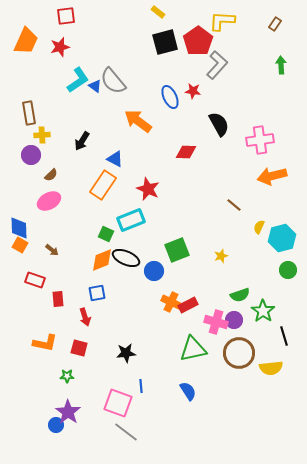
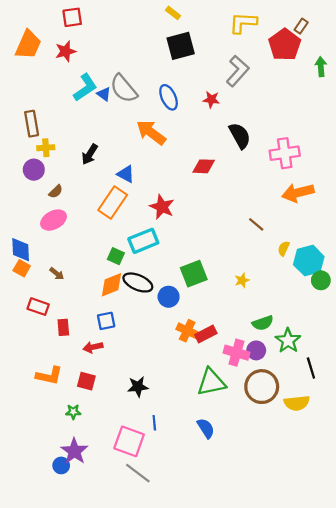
red pentagon: (198, 41) -> (285, 45), moved
green arrow: (281, 65) -> (321, 67), moved
blue ellipse: (170, 97) -> (169, 97), moved
green circle: (288, 270) -> (321, 280), moved
red arrow: (85, 317) -> (93, 347), turned 96

